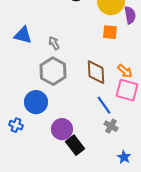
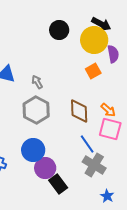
orange square: (110, 32) -> (93, 71), turned -35
blue circle: (36, 102) -> (33, 150), moved
gray cross: (111, 126) -> (94, 165), size x1.6

